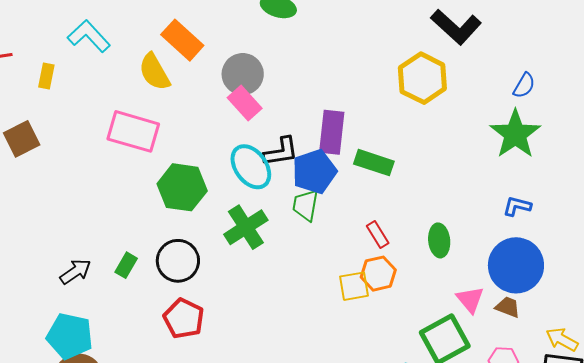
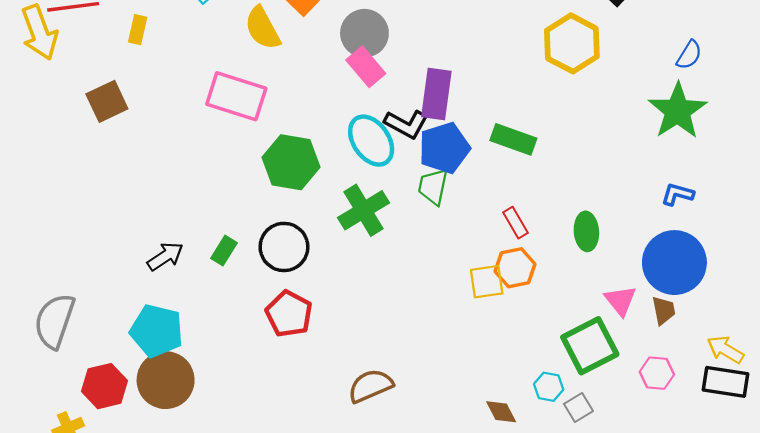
purple rectangle: (332, 132) -> (436, 94), moved
black L-shape: (281, 152) -> (406, 124), turned 36
brown trapezoid: (508, 307) -> (664, 310), turned 56

